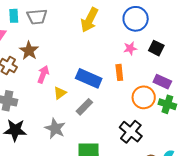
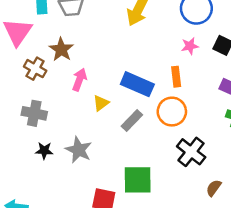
orange circle: (144, 97) -> (172, 112), moved
gray star: (55, 129) -> (79, 150), moved
black star: (15, 130) -> (44, 151), size x0.6

